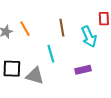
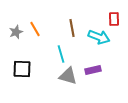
cyan arrow: (89, 37) -> (99, 37), turned -45
gray triangle: (35, 76) -> (68, 76), moved

